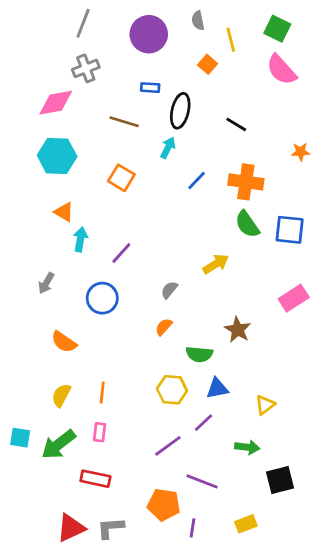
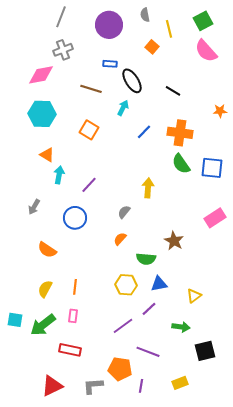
green square: (277, 29) -> (203, 21), turned 36
black ellipse: (180, 111) -> (132, 81), turned -45
yellow arrow: (216, 264) -> (148, 188), moved, turned -54
gray L-shape: (110, 528) -> (93, 386), moved

